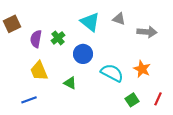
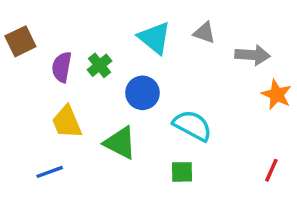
orange star: (142, 69) -> (277, 95), moved
green triangle: (70, 83) -> (120, 143), size x1.5
green square: (132, 100) -> (182, 172), moved, turned 32

